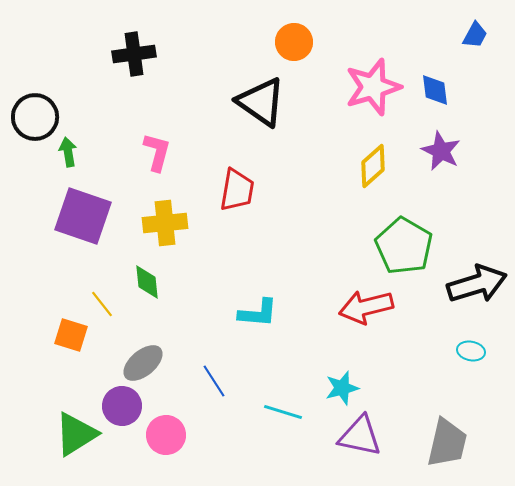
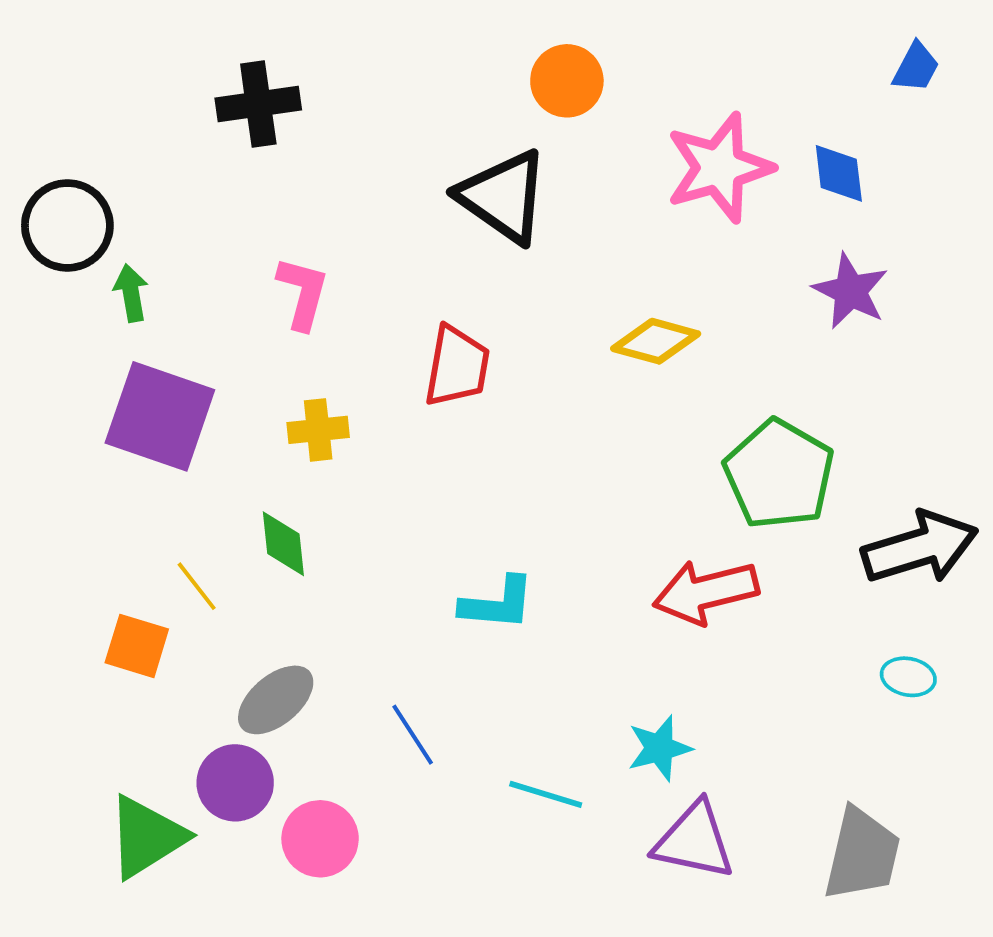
yellow diamond: (373, 166) -> (656, 341), moved, turned 57
yellow cross: (165, 223) -> (318, 430), size x0.7

